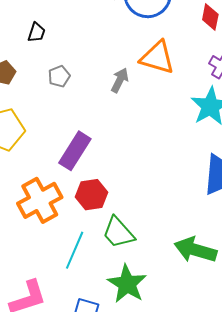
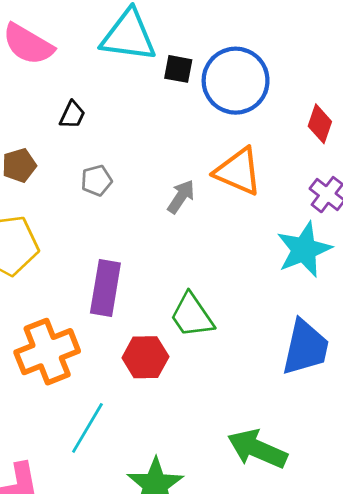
purple rectangle: (75, 151) -> (105, 288), turned -30
red hexagon: (92, 195) -> (145, 357), moved
green trapezoid: (118, 233) -> (192, 315), moved

